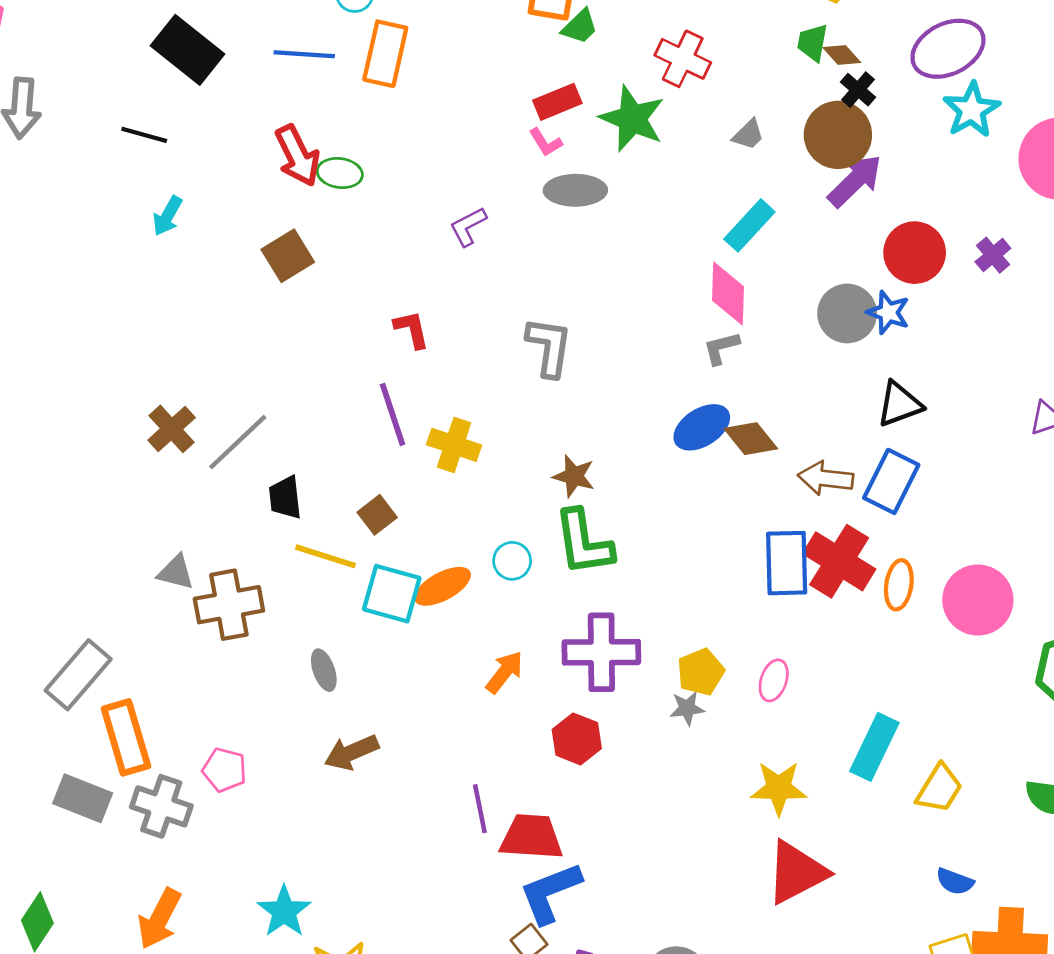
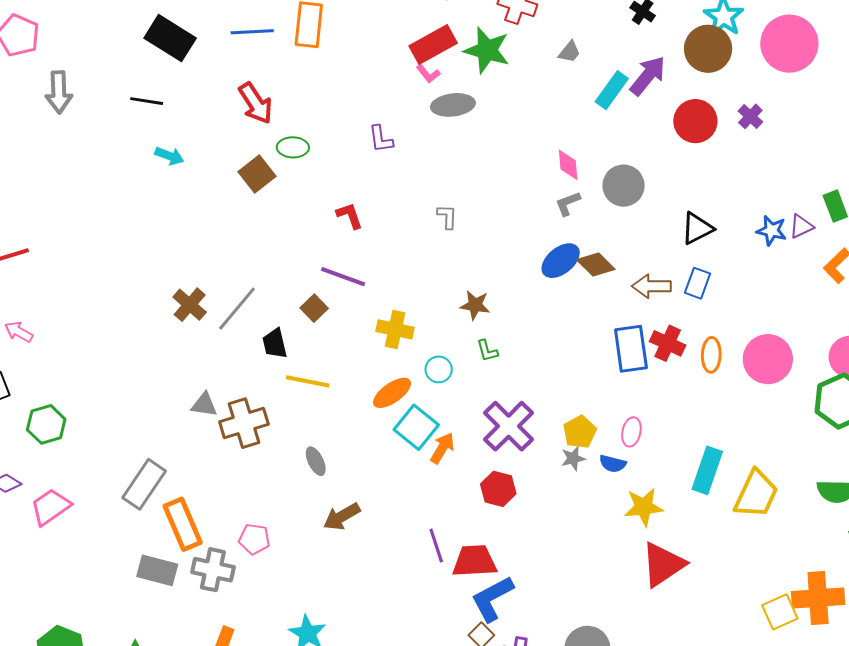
red rectangle: (557, 102) -> (433, 44), size x1.4
brown circle: (838, 135) -> (708, 49), moved
green ellipse: (340, 173) -> (293, 147), moved
cyan arrow: (167, 216) -> (169, 156), turned -92
cyan rectangle: (749, 225) -> (612, 90), moved
purple L-shape: (468, 227) -> (381, 139), turned -64
pink diamond: (728, 294) -> (568, 165), size x0.7
blue star: (888, 312) -> (772, 231), moved
gray circle: (847, 313) -> (624, 186), moved
gray L-shape: (549, 347) -> (447, 217), size x0.6
purple line: (392, 414) -> (343, 277), turned -45
yellow cross: (454, 445) -> (395, 329), moved
blue rectangle: (891, 481) -> (698, 283), size x0.7
brown square: (377, 515) -> (314, 308), moved
green L-shape: (584, 542) -> (487, 351), size x0.5
red cross: (839, 561) -> (668, 343), size x0.7
cyan square: (392, 594) -> (416, 427), moved, turned 30
purple cross: (601, 652) -> (509, 426), turned -38
yellow trapezoid: (939, 789) -> (756, 494), size x1.4
blue semicircle: (955, 881) -> (613, 464), moved

